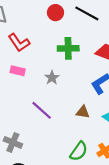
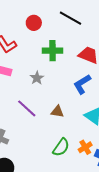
red circle: (55, 13) -> (34, 23), moved
brown triangle: (83, 112) -> (57, 112), moved

